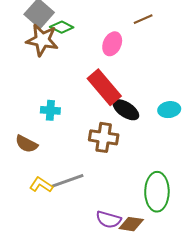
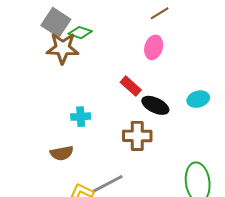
pink ellipse: (112, 44) -> (154, 47), moved
red rectangle: (104, 87) -> (131, 86), size x0.6
brown semicircle: (26, 144) -> (62, 153), turned -30

